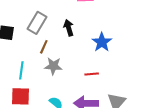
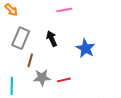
red line: (92, 74) -> (64, 80), moved

